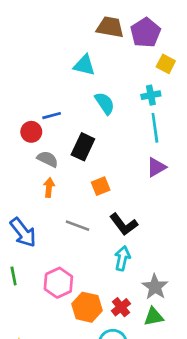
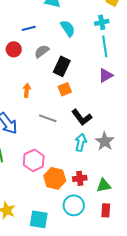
blue line: (52, 116) -> (29, 28), moved
black rectangle: (83, 147) -> (62, 66), moved
gray semicircle: (48, 159) -> (42, 51), moved, turned -63
gray star: (155, 287) -> (105, 141), moved
red cross: (121, 307) -> (80, 178), turned 32

